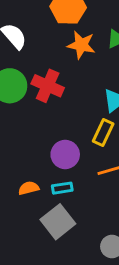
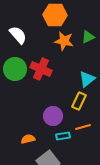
cyan rectangle: (62, 188) -> (63, 136), moved

